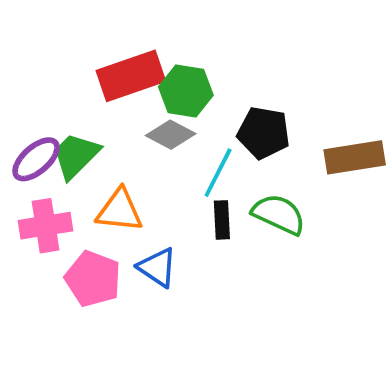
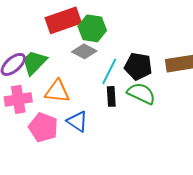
black pentagon: (264, 133) -> (138, 66), moved

